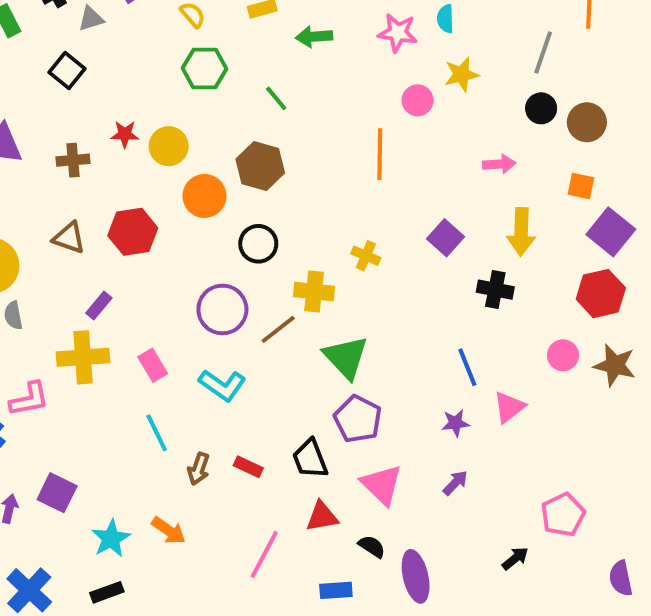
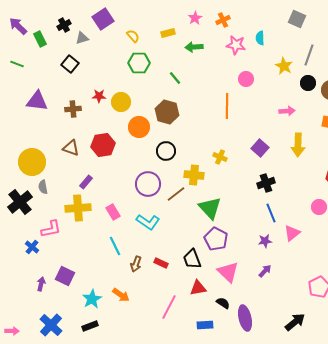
yellow star: (461, 74) -> (284, 66), moved, turned -30
black cross: (495, 290) -> (266, 183), moved, turned -30
black arrow: (515, 558) -> (295, 322), moved, size x1.5

